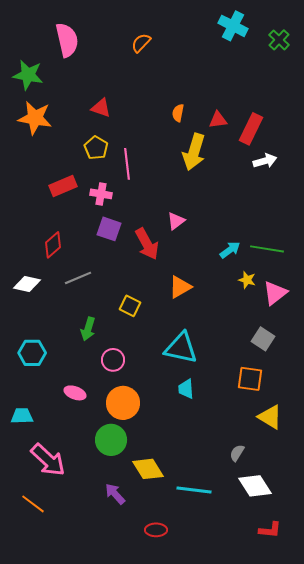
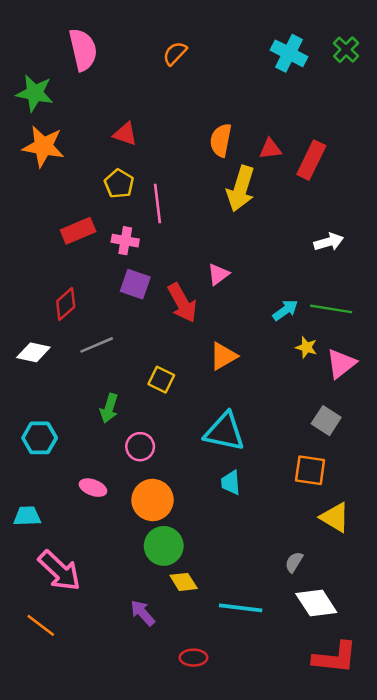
cyan cross: (233, 26) -> (289, 53), moved
orange semicircle: (178, 113) -> (221, 140), size x1.5
white arrow: (265, 161) -> (329, 242), moved
green circle: (111, 440) -> (164, 546), moved
yellow diamond: (148, 469) -> (184, 582), size x0.7
red L-shape: (270, 530) -> (335, 658), size x1.6

